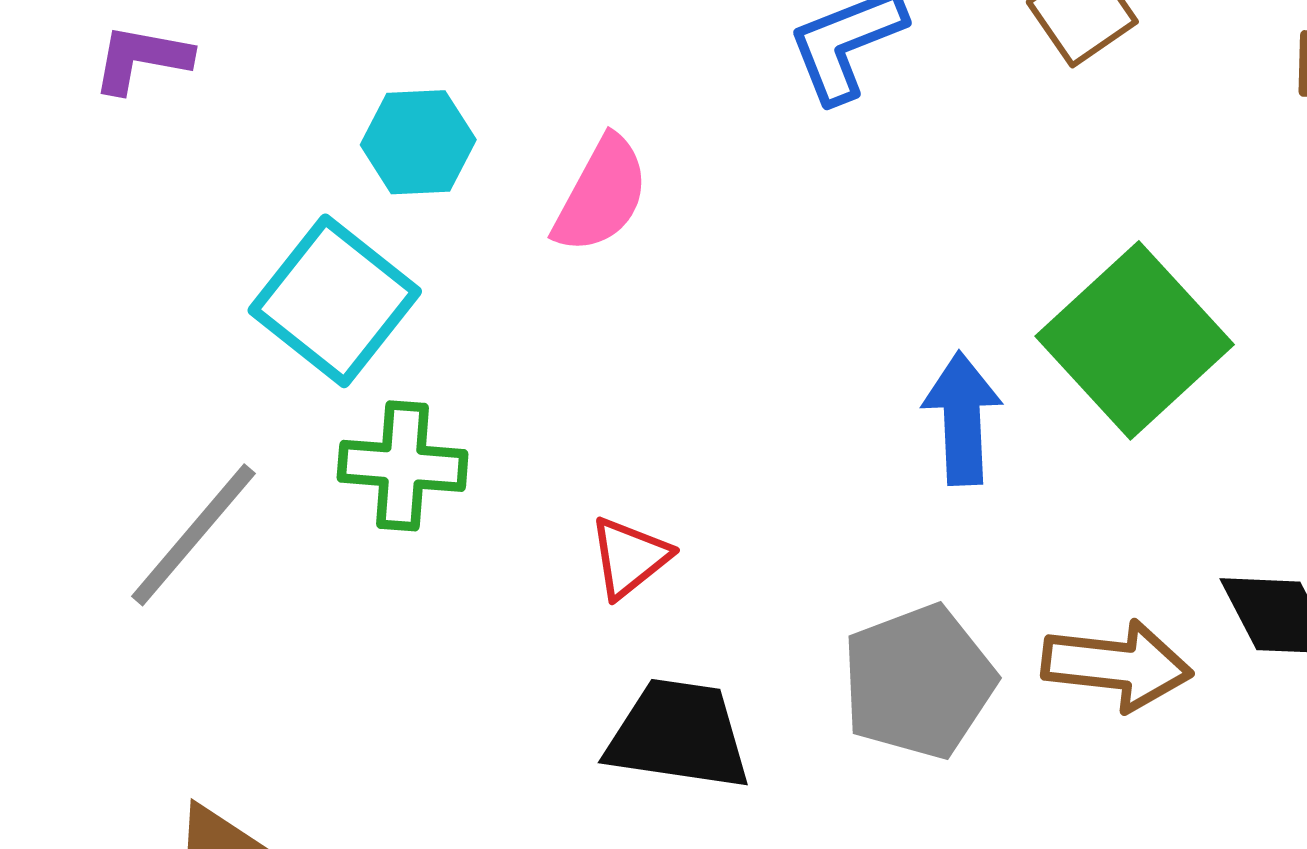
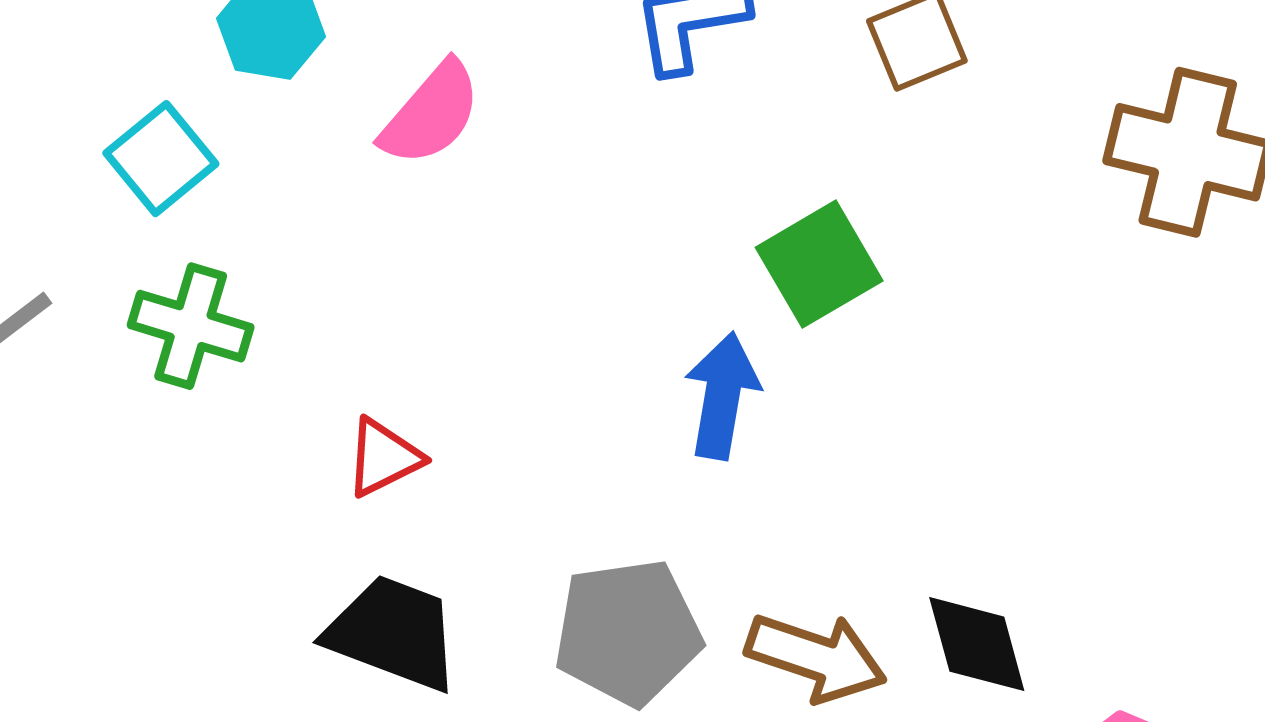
cyan square: (335, 301) -> (161, 159), size x0.7
green square: (1135, 340) -> (819, 264), moved, size x0.7

